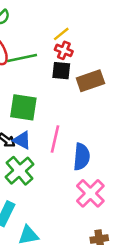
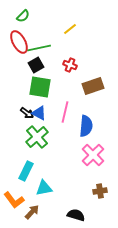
red cross: (64, 50) -> (70, 65), moved
black square: (61, 71) -> (36, 65), moved, turned -35
brown rectangle: (90, 81) -> (93, 86), moved

